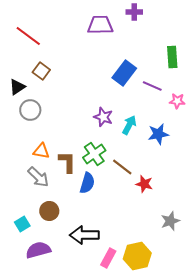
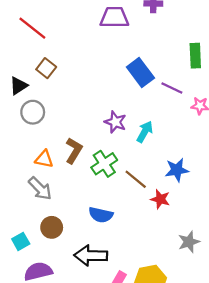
blue rectangle: (124, 73) -> (140, 73), turned -75
blue star: (158, 134) -> (177, 170), moved
brown L-shape: (67, 162) -> (74, 151), moved, turned 30
blue semicircle: (87, 183) -> (101, 215), moved, turned 85

